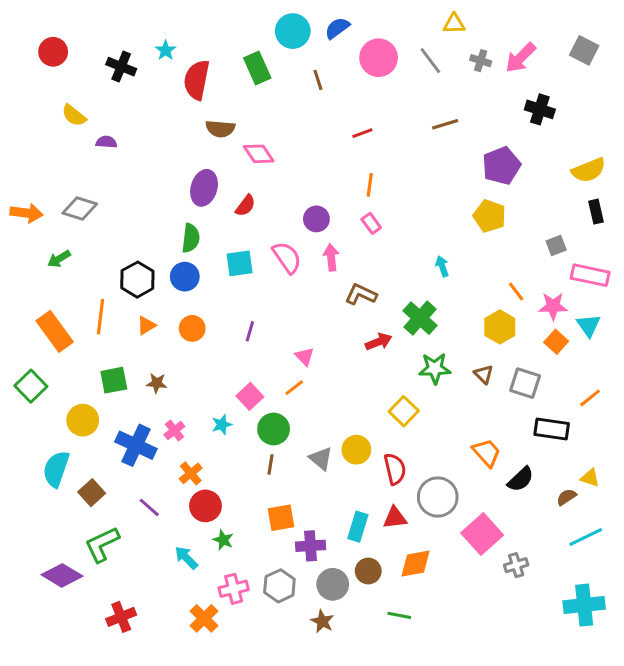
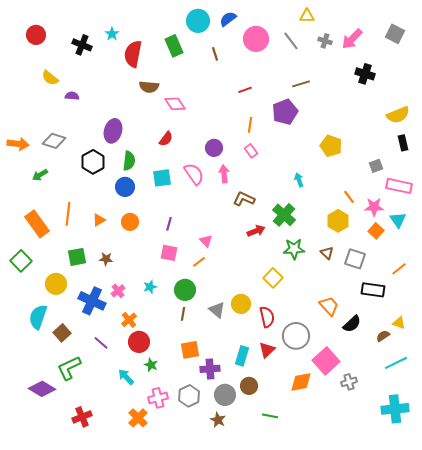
purple pentagon: (501, 166) -> (285, 112), moved
purple ellipse: (204, 188) -> (113, 131), moved
black hexagon: (137, 280) -> (93, 162), moved
pink square: (250, 396) -> (169, 253), moved, turned -36
red triangle: (395, 518) -> (267, 350), turned -36
orange diamond: (416, 564) -> (301, 382), moved

